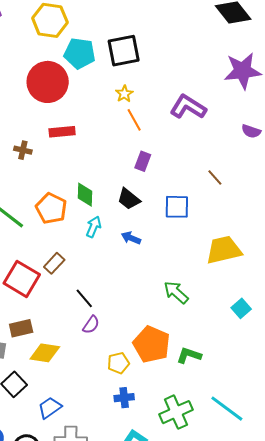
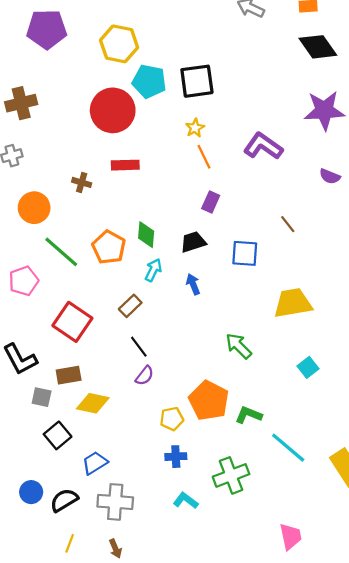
black trapezoid: (129, 199) -> (193, 242), turned 120
blue arrow: (131, 238) -> (193, 284), turned 42
brown rectangle: (54, 263) -> (130, 306), moved
cyan line: (227, 409) -> (288, 448), moved

